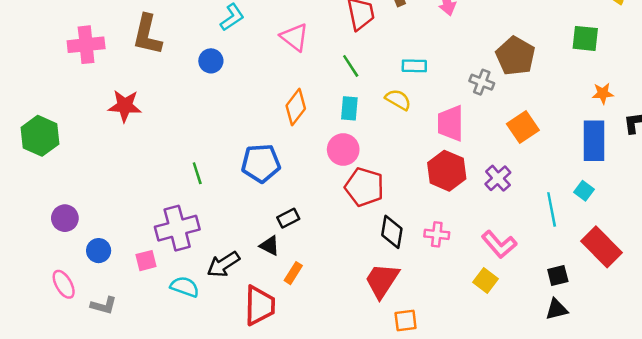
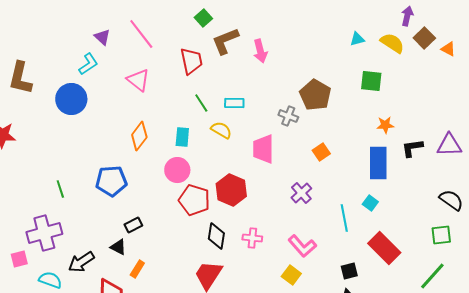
blue circle: (211, 61) -> (71, 99), size x1.6
green line: (351, 66) -> (201, 103), moved
orange square: (523, 127) -> (321, 152), size x0.7
red hexagon: (447, 171) -> (231, 190), moved

